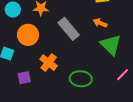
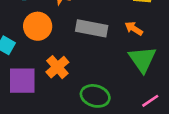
gray rectangle: (69, 29) -> (92, 28), turned -50
purple square: (24, 78) -> (22, 81), size x1.6

